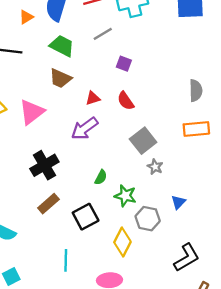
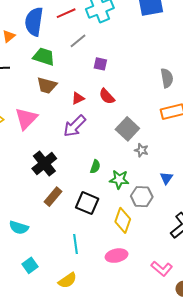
black square: (86, 217) -> (87, 203), turned -30

